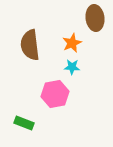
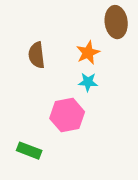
brown semicircle: (30, 45) -> (37, 55), size x0.7

